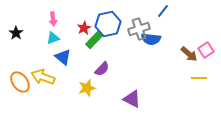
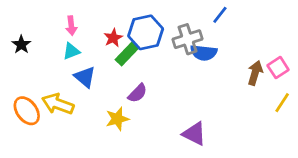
brown arrow: (189, 54) -> (255, 73), turned -114
yellow line: (199, 78) -> (282, 103), moved, turned -56
purple triangle: (132, 99) -> (194, 134), moved

